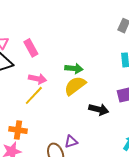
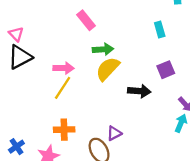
pink rectangle: (31, 48) -> (86, 20), moved
orange cross: (18, 130) -> (64, 130), moved

